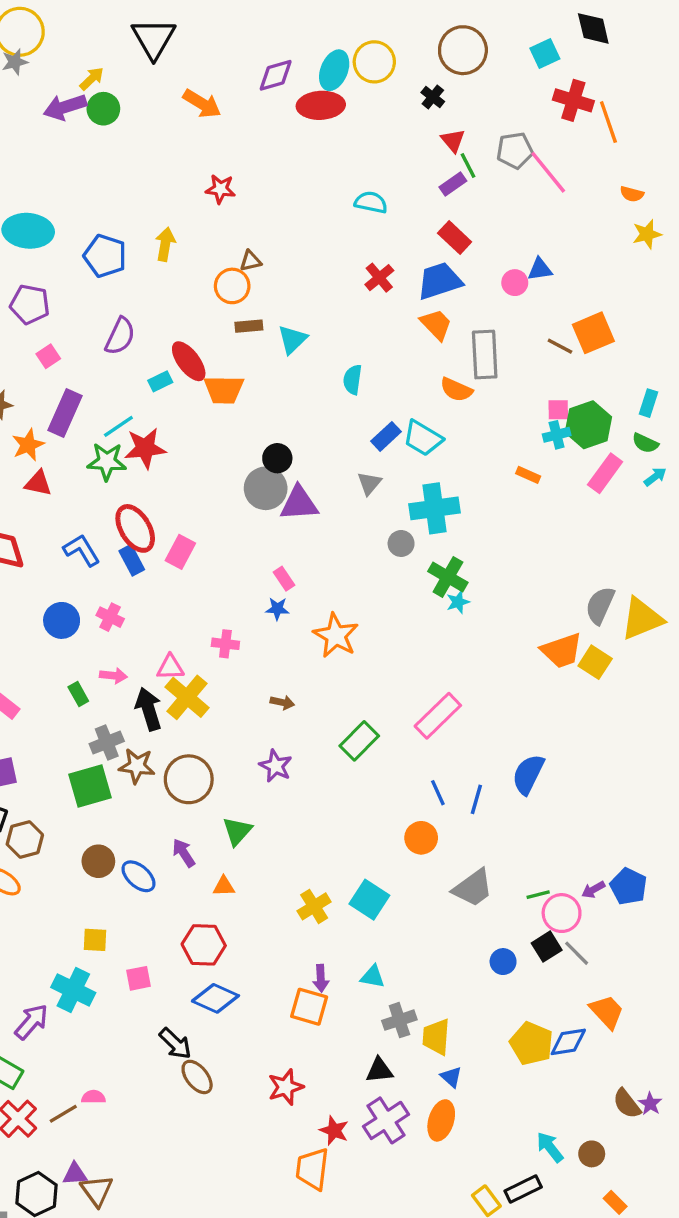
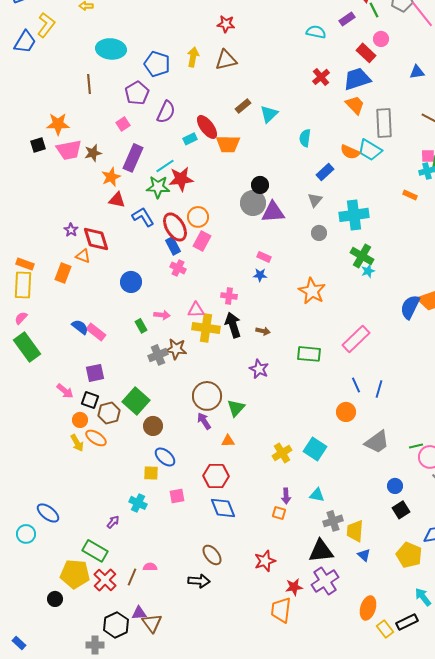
purple rectangle: (453, 184) -> (347, 19), moved
brown triangle: (251, 261) -> (226, 60), moved, size x1.6
pink circle: (515, 283) -> (381, 39), moved
orange circle: (232, 286) -> (198, 217), moved
purple pentagon: (30, 304) -> (137, 93), moved, turned 30
brown rectangle: (249, 326) -> (243, 106), turned -35
orange semicircle: (456, 390) -> (350, 152), moved
cyan trapezoid: (423, 438) -> (370, 150), moved
gray circle: (401, 543) -> (319, 233), moved
blue L-shape: (82, 550) -> (143, 217), moved
pink rectangle: (284, 579) -> (264, 257), turned -32
pink cross: (110, 617) -> (178, 268), moved
orange star: (336, 635) -> (312, 291), moved
yellow cross: (187, 697) -> (206, 328), turned -32
black arrow: (149, 709) -> (233, 325), moved
green rectangle: (359, 741) -> (309, 354), turned 50
brown star: (137, 766) -> (176, 349), moved
blue semicircle: (528, 774) -> (410, 307), moved
brown circle: (189, 779) -> (207, 396), moved
green square: (90, 786) -> (136, 401), moved, turned -32
blue ellipse: (139, 876) -> (165, 457), moved
black square: (547, 947) -> (401, 510), moved
cyan cross: (73, 990) -> (138, 503), size x0.7
blue diamond: (215, 998) -> (223, 508), turned 44
orange square: (309, 1007) -> (279, 513), size x0.6
purple arrow: (31, 1022) -> (113, 522), size x0.6
black arrow: (175, 1044) -> (199, 581), moved, turned -40
yellow pentagon: (531, 1044) -> (409, 555), moved
black triangle: (379, 1070) -> (321, 551), size x1.5
brown line: (63, 1114) -> (132, 577), turned -36
orange ellipse: (441, 1120) -> (368, 608), moved
red star: (334, 1130) -> (294, 587), turned -30

